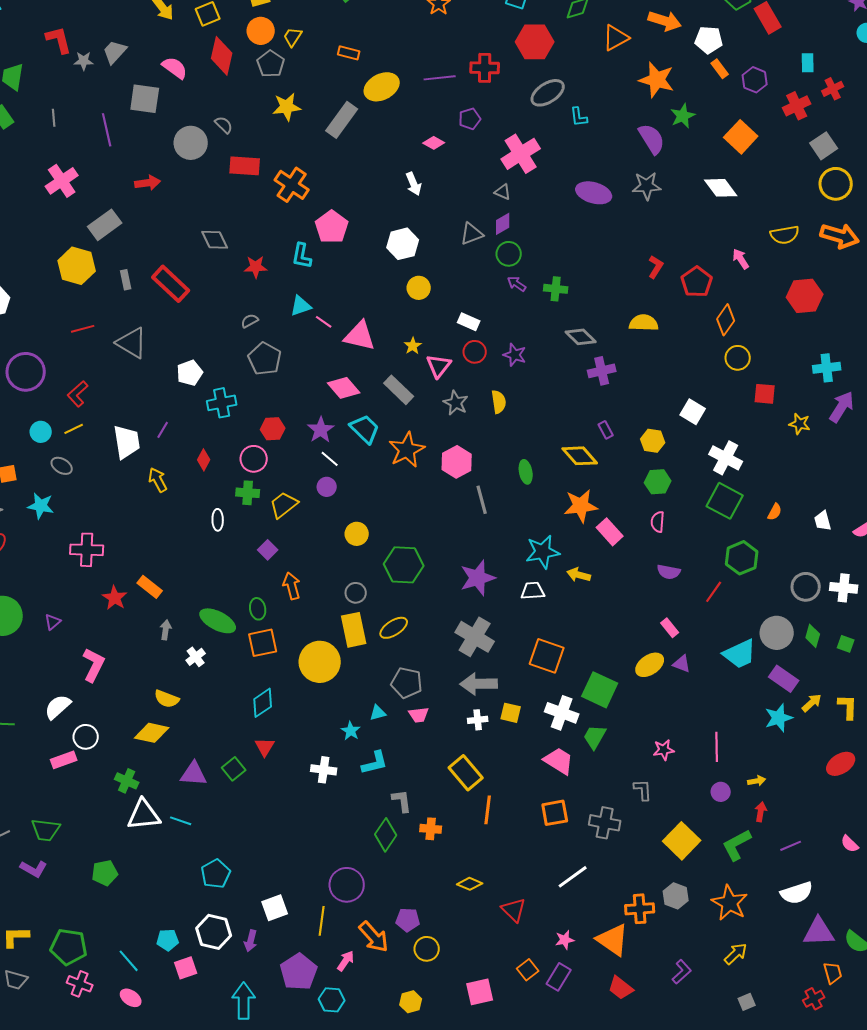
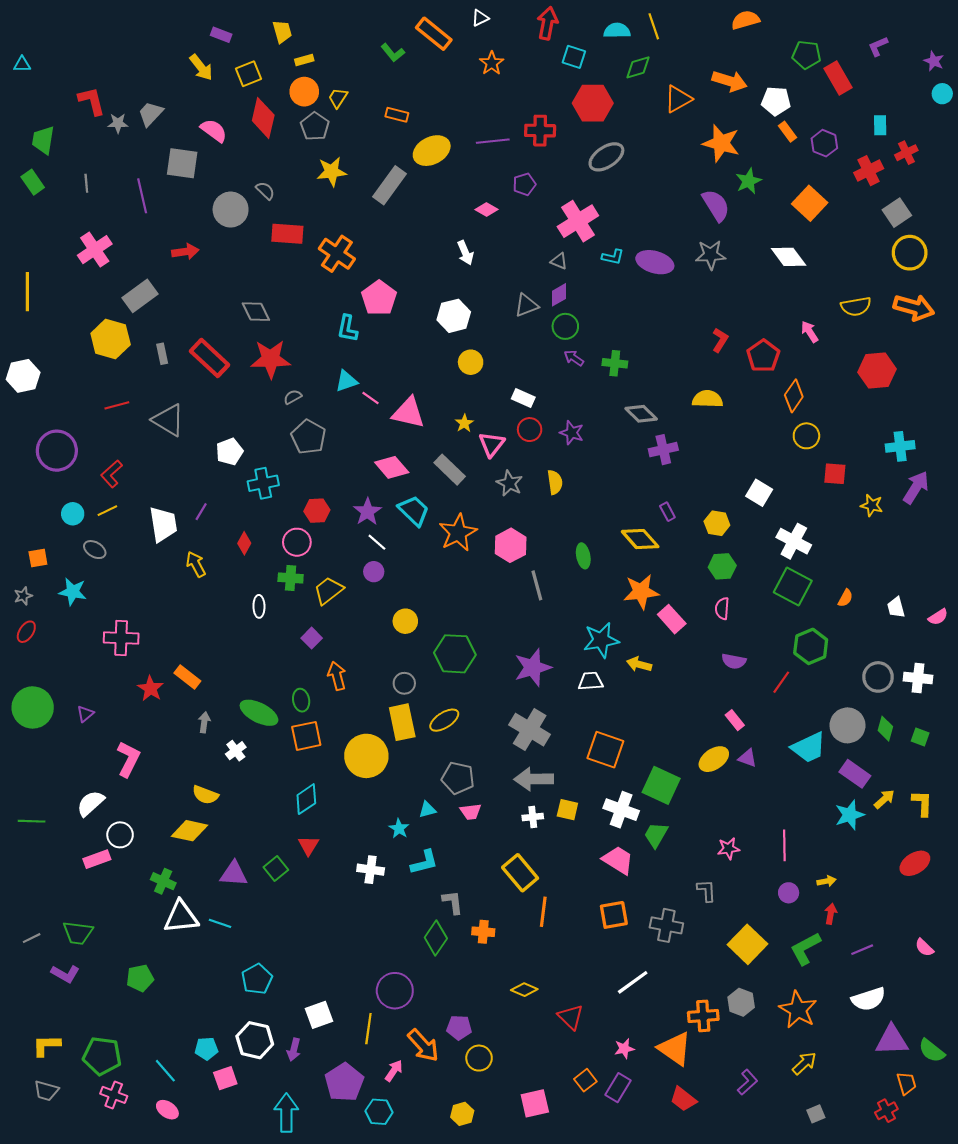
cyan L-shape: (579, 117) -> (613, 257), moved, turned -70
red star: (256, 267) -> (271, 359), moved, size x1.6

